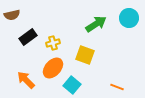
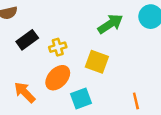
cyan square: (72, 85) -> (81, 98), turned 30
orange line: (117, 87) -> (136, 101), turned 56

